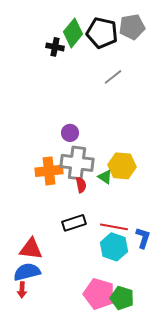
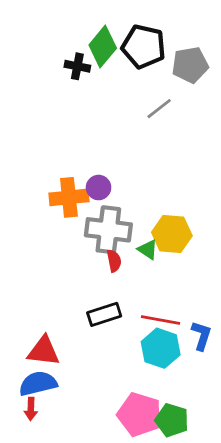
gray pentagon: (132, 27) -> (190, 65), moved
orange cross: (49, 171) -> (69, 197), moved

